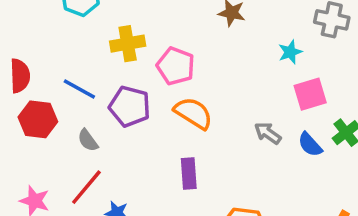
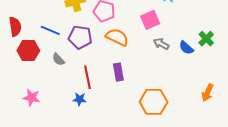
pink square: (310, 94) -> (150, 20), moved
red line: (86, 187) -> (87, 77), moved, turned -45

